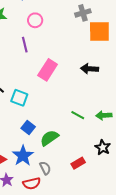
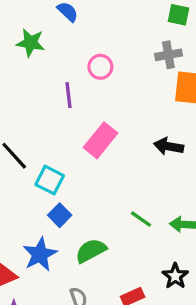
pink circle: (35, 20) -> (100, 67), moved
blue square: (28, 128) -> (60, 215), moved
blue star: (23, 156) -> (40, 254), moved

